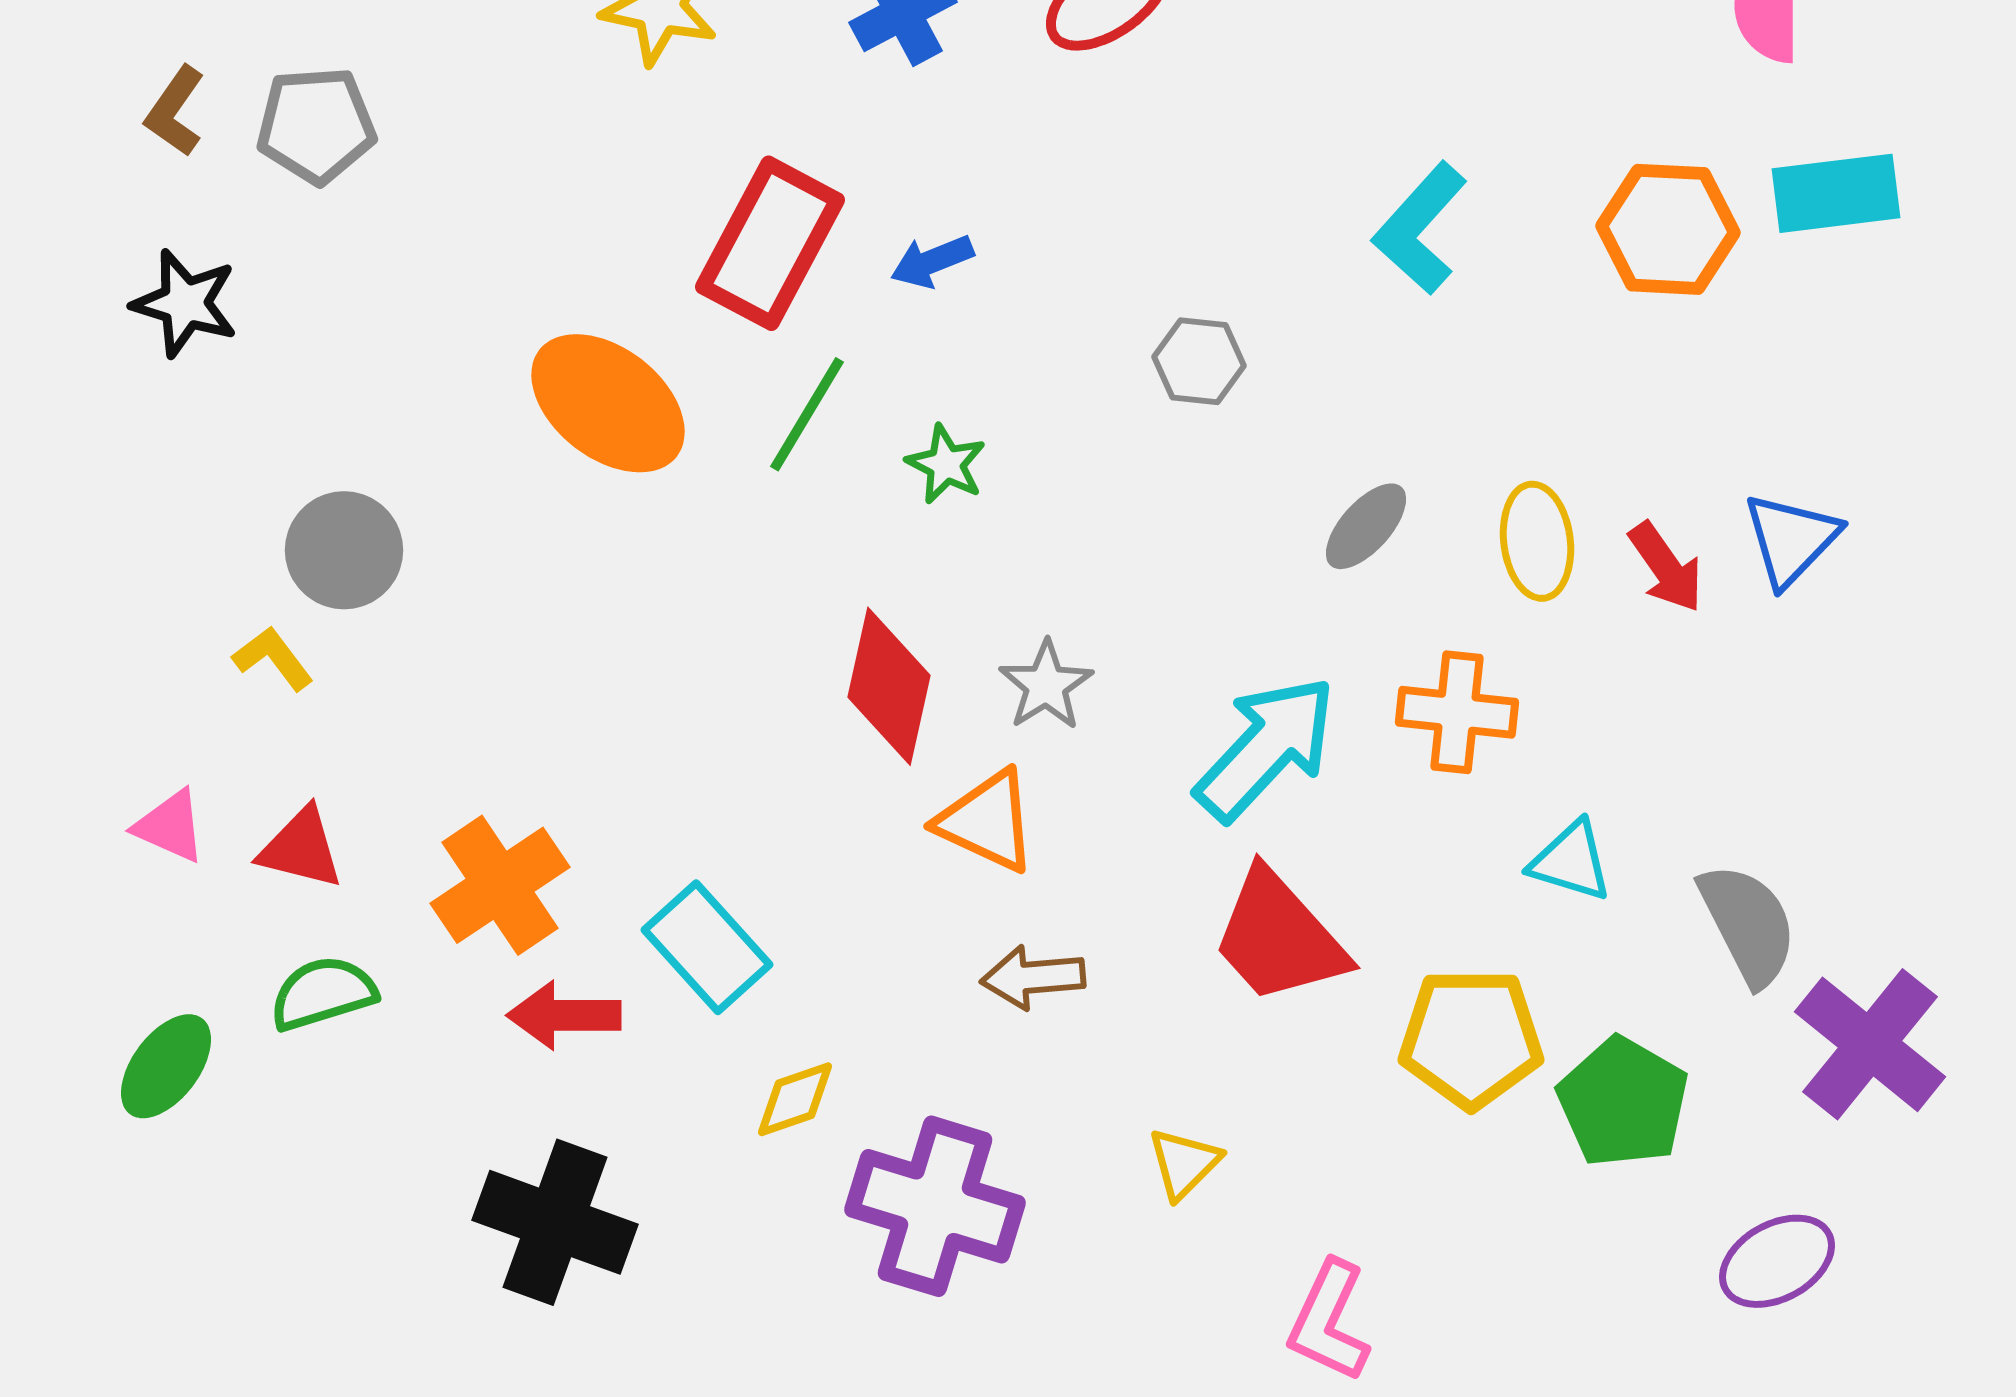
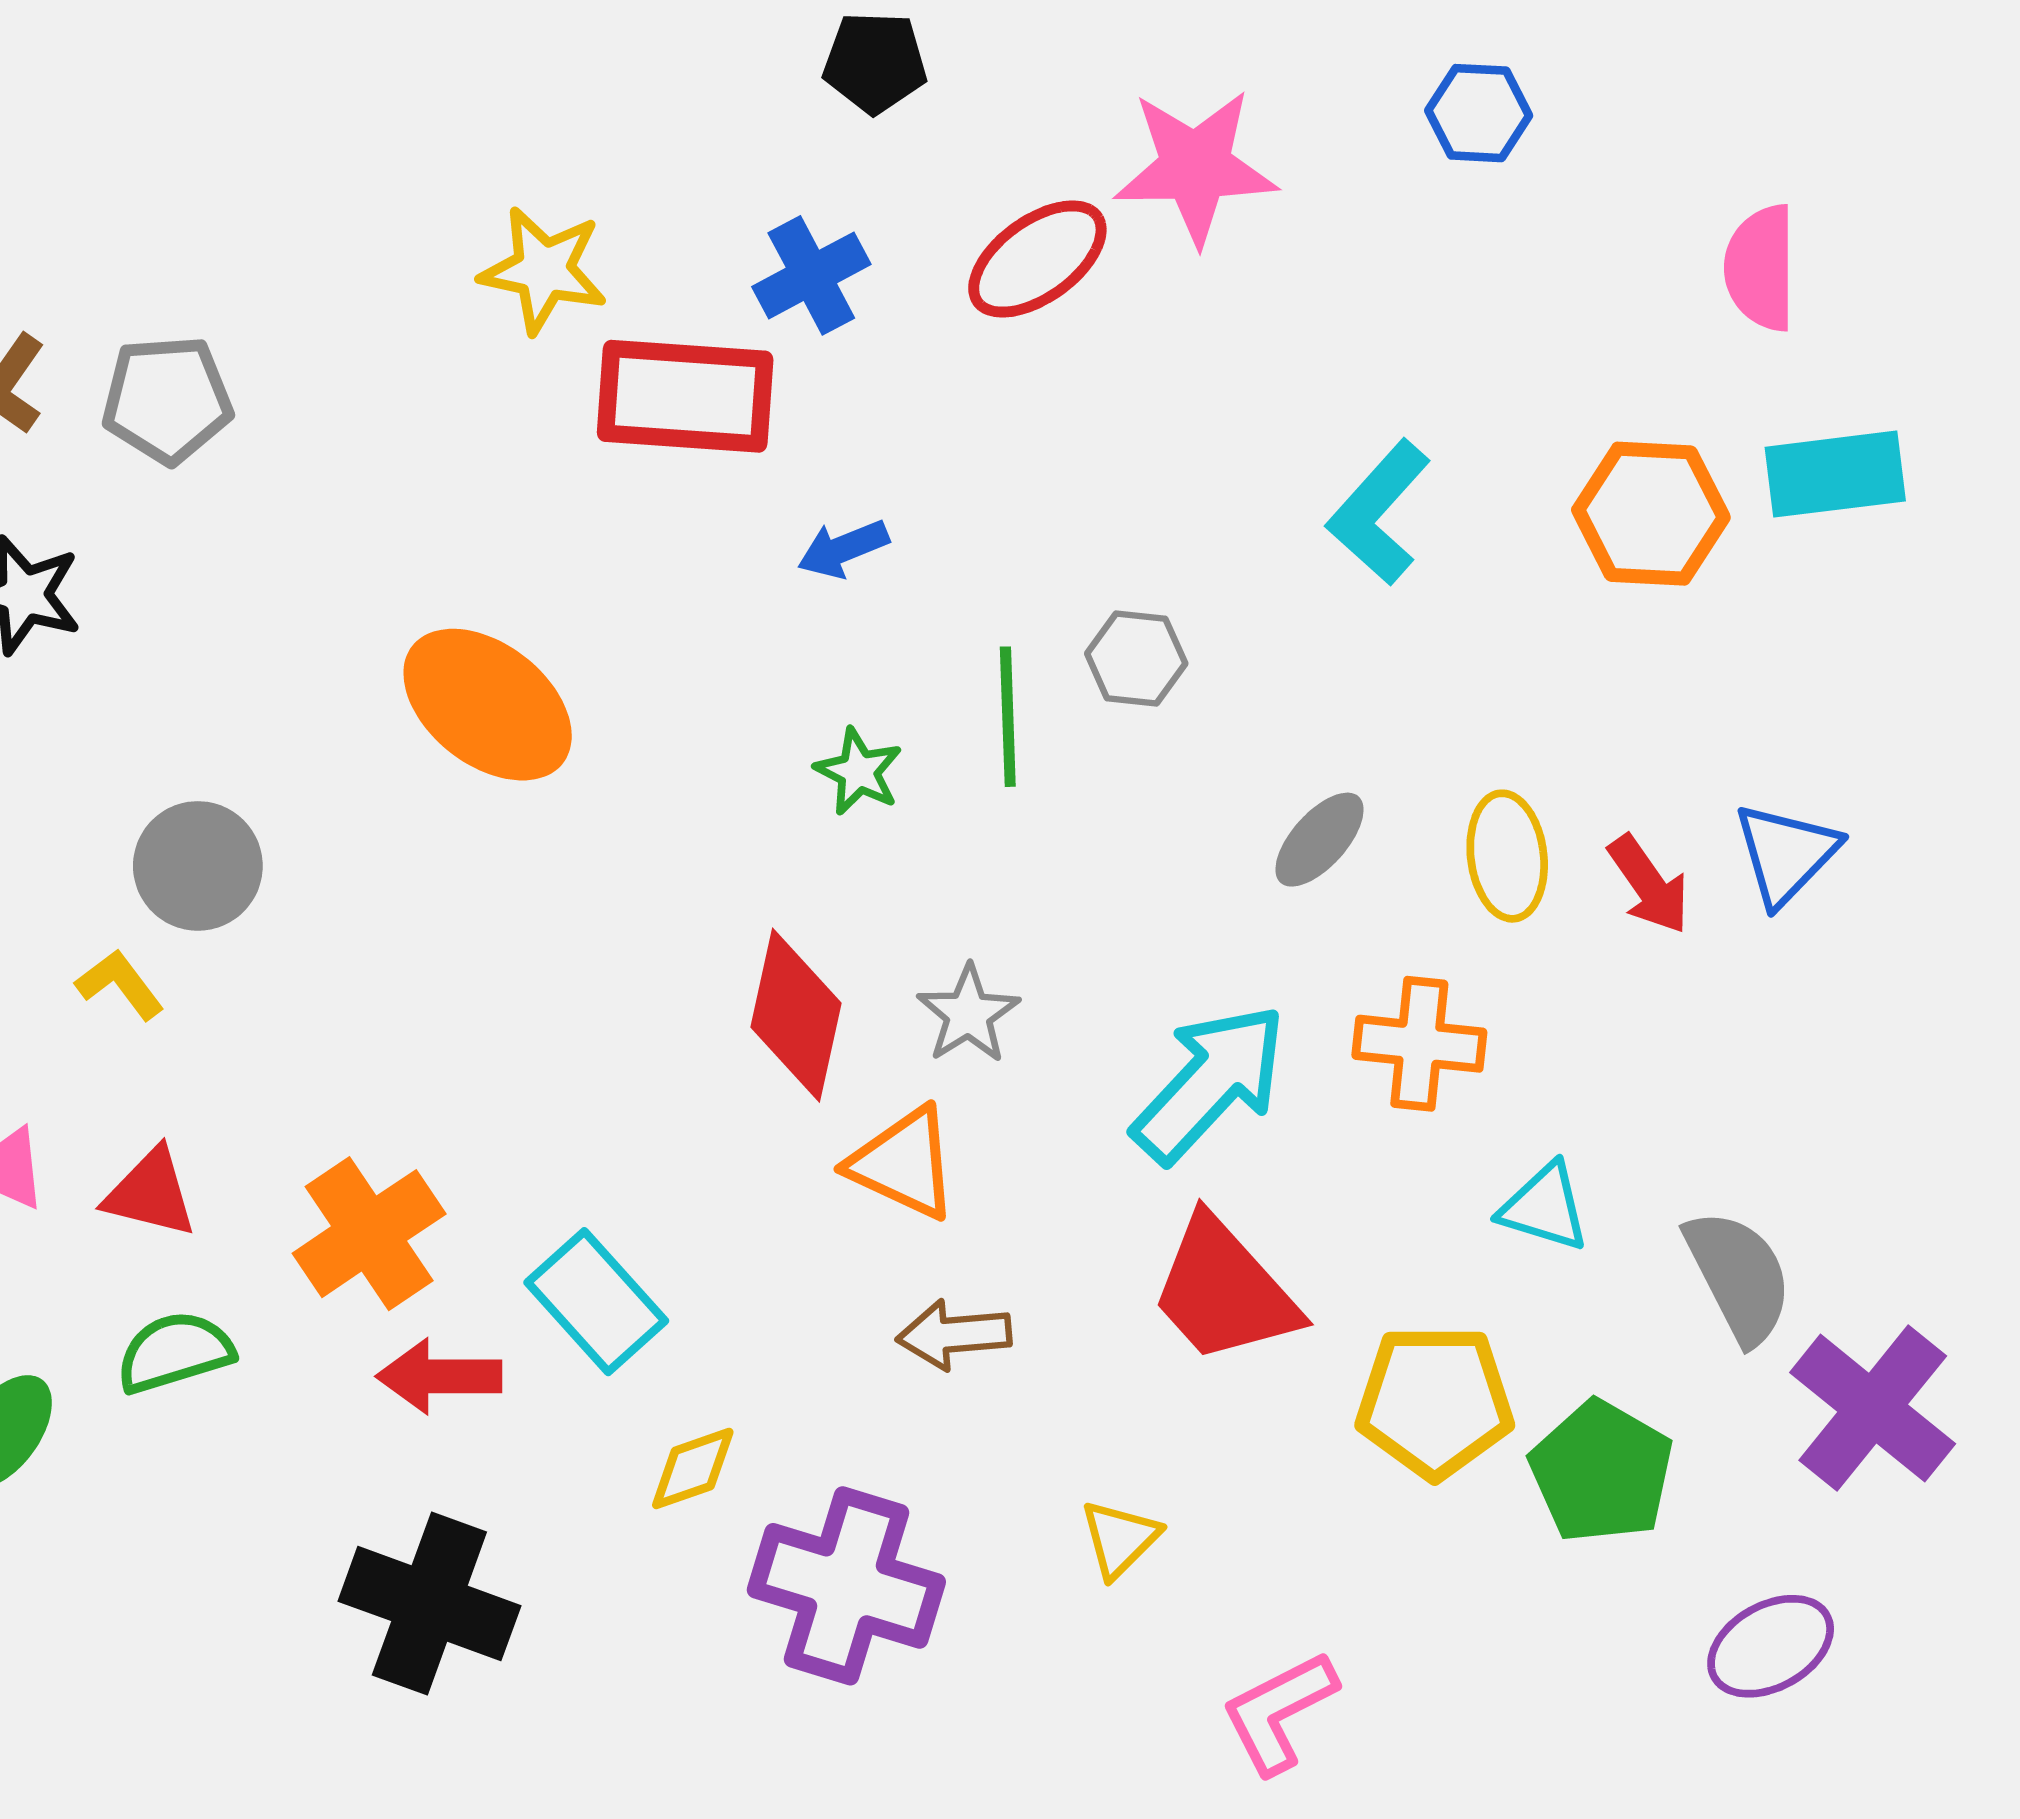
red rectangle: (770, 243) -> (685, 396), moved, turned 66
green line: (807, 414) -> (1008, 717), moved, turned -33
pink L-shape: (1329, 1321) -> (1279, 1712), turned 38

